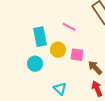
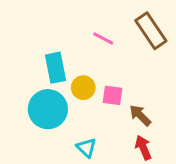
pink line: (69, 27) -> (103, 38), moved
cyan circle: (35, 64) -> (48, 109), size x1.6

